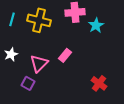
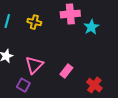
yellow cross: (39, 20) -> (34, 22), size x0.6
pink rectangle: (65, 55) -> (66, 71), moved

